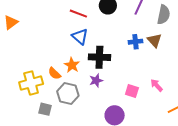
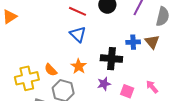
black cross: (99, 57) -> (111, 59), moved
orange star: (72, 65) -> (79, 66), moved
purple star: (96, 81) -> (104, 84), moved

